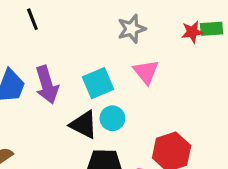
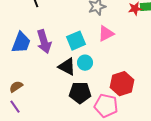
pink triangle: (146, 72) -> (106, 34), turned 42

